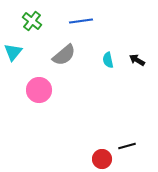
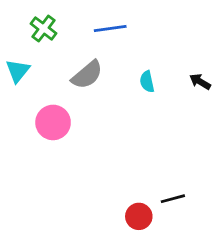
black arrow: (137, 60) -> (200, 82), moved

